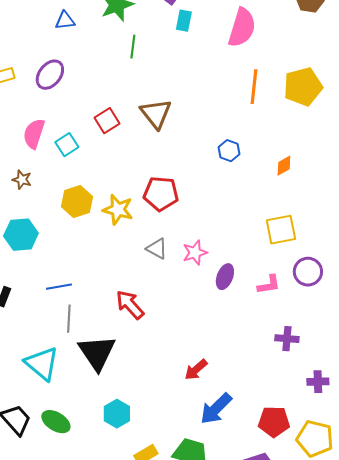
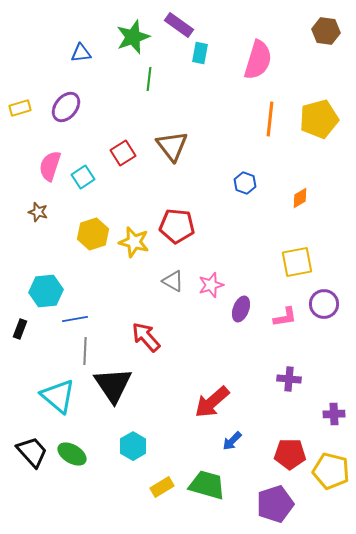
cyan hexagon: (21, 235) -> (46, 291), moved
purple cross: (287, 339) -> (289, 379), moved
red arrow: (196, 370) -> (212, 402), size x1.5
blue arrow: (216, 409) -> (232, 441), size x0.6

